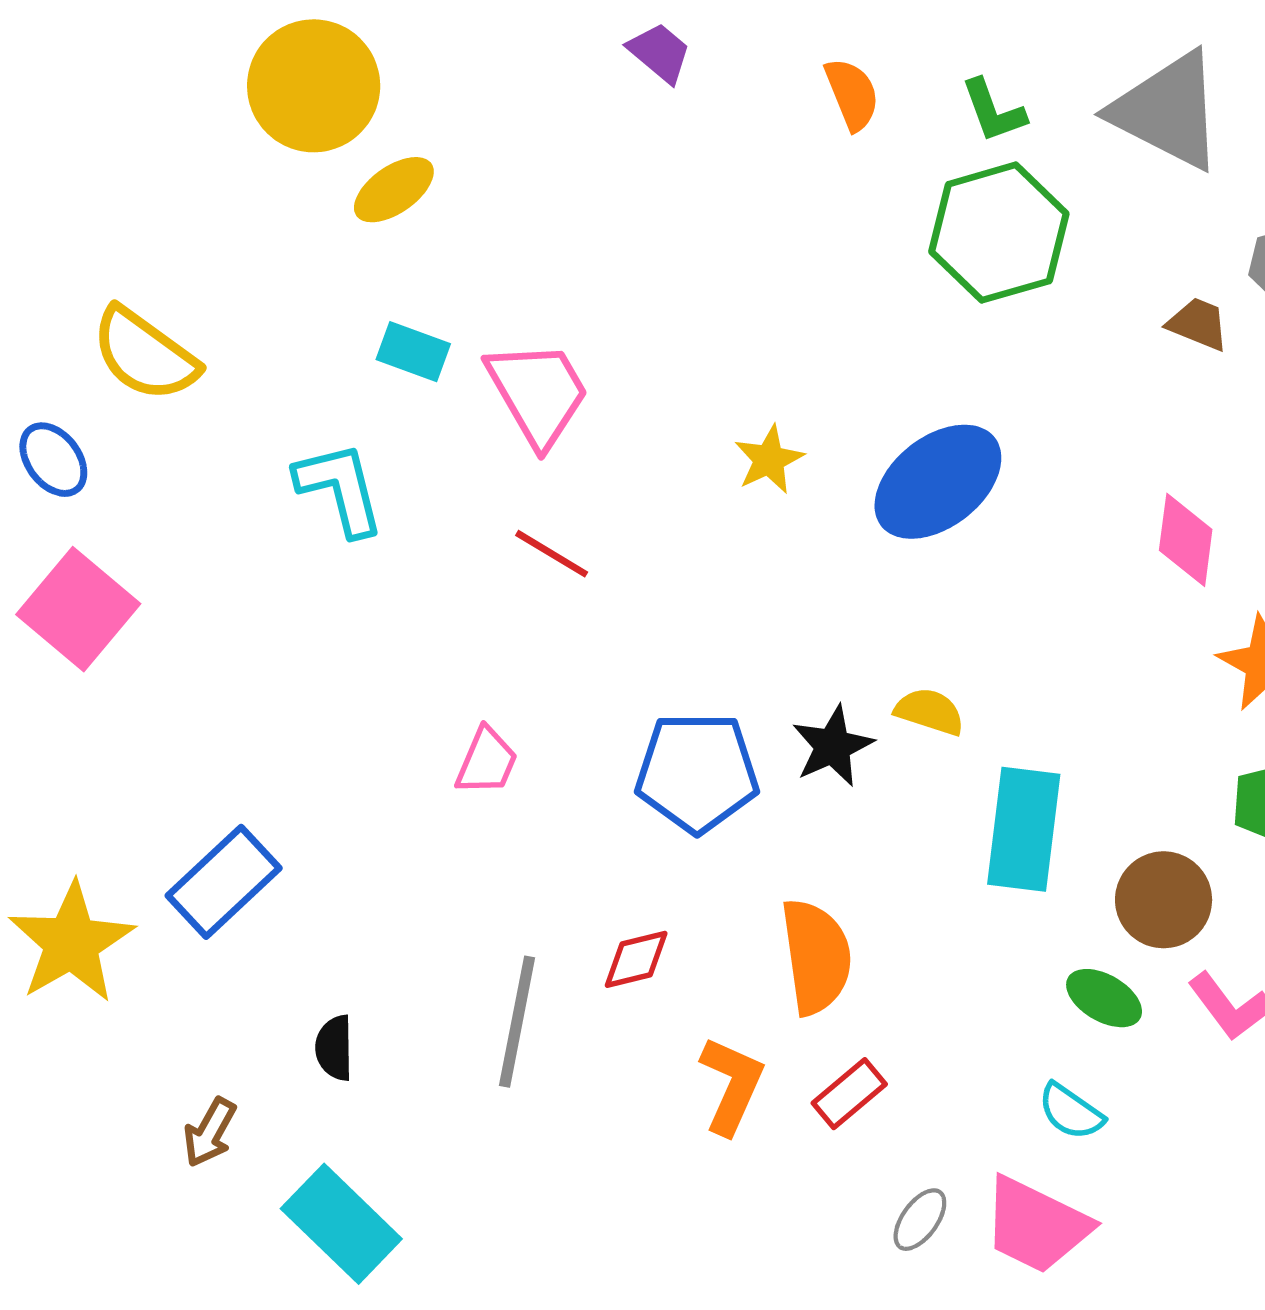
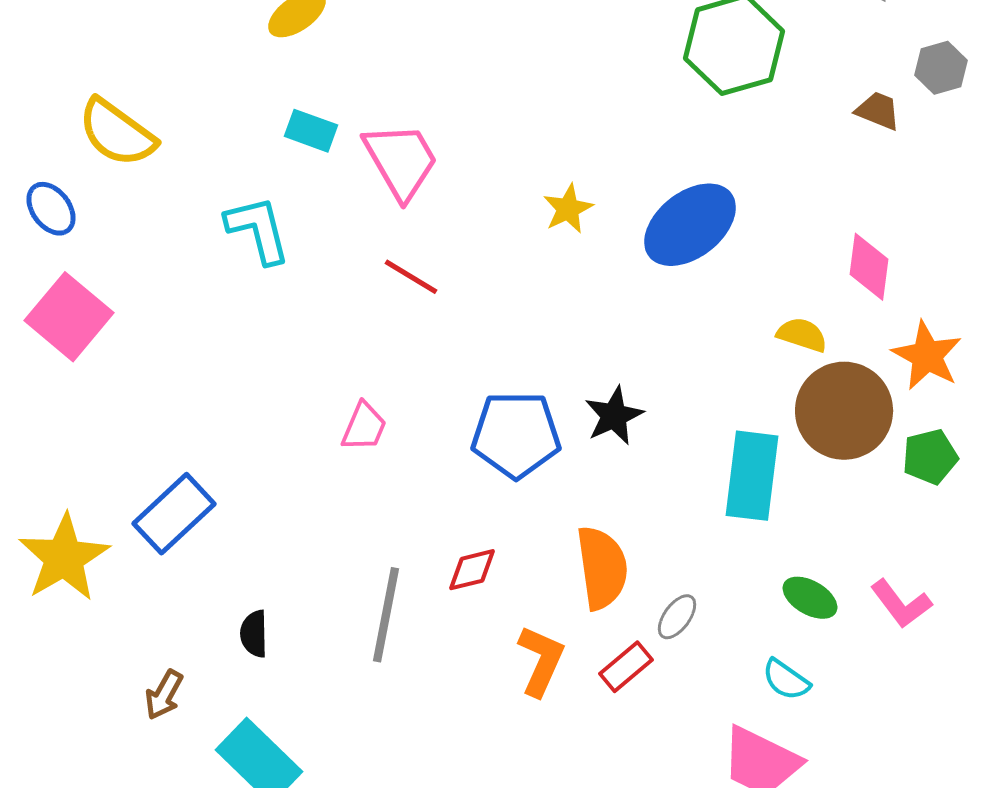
yellow semicircle: (930, 712) -> (802, 335), moved
brown circle: (1164, 900) -> (844, 411), moved, size x1.4
gray ellipse: (920, 1220) -> (677, 617), moved

